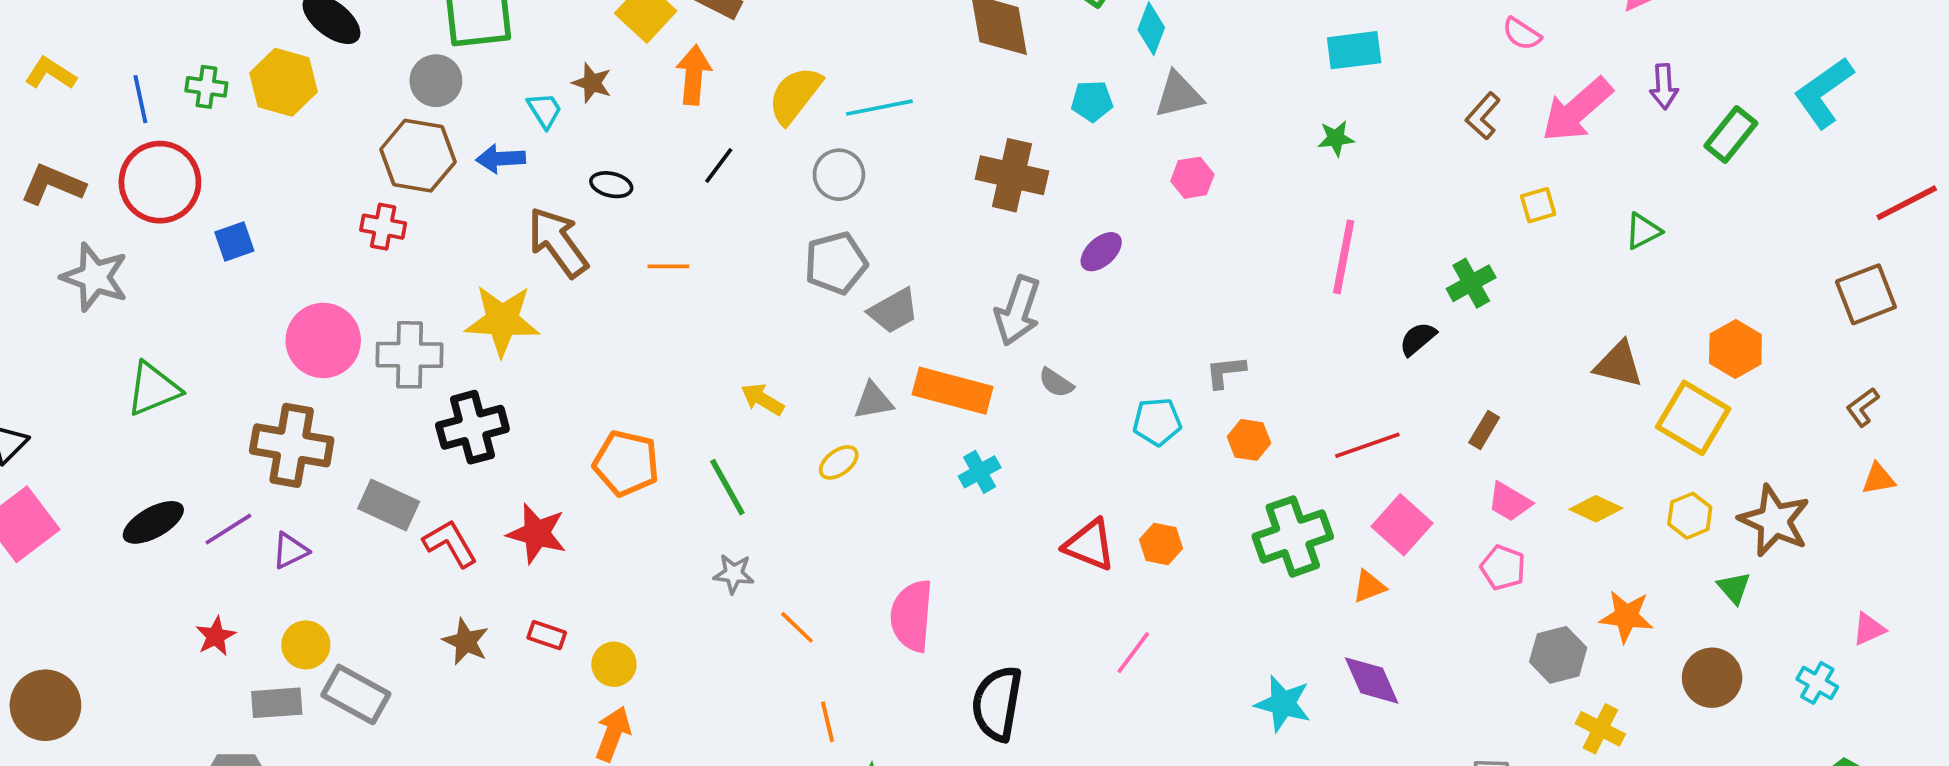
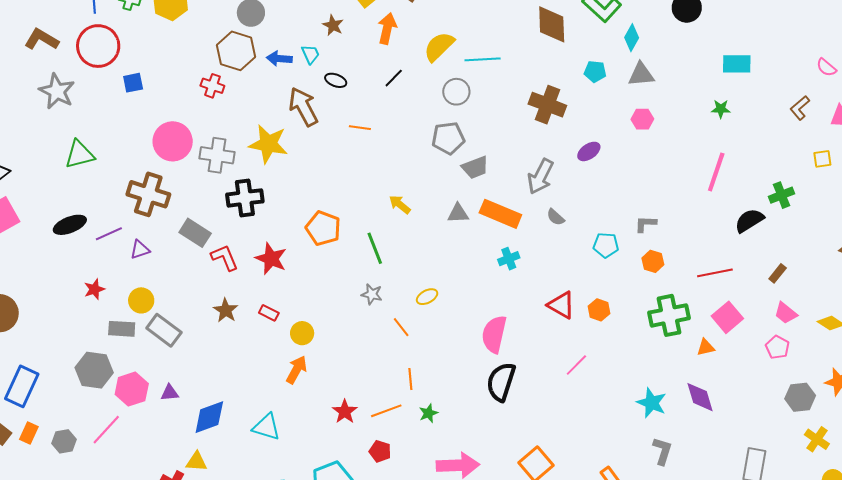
cyan trapezoid: (545, 110) -> (310, 54), moved
black semicircle: (1418, 339) -> (749, 221), size x1.4
yellow ellipse: (839, 462) -> (427, 297), moved
pink semicircle: (912, 616) -> (494, 334), moved

